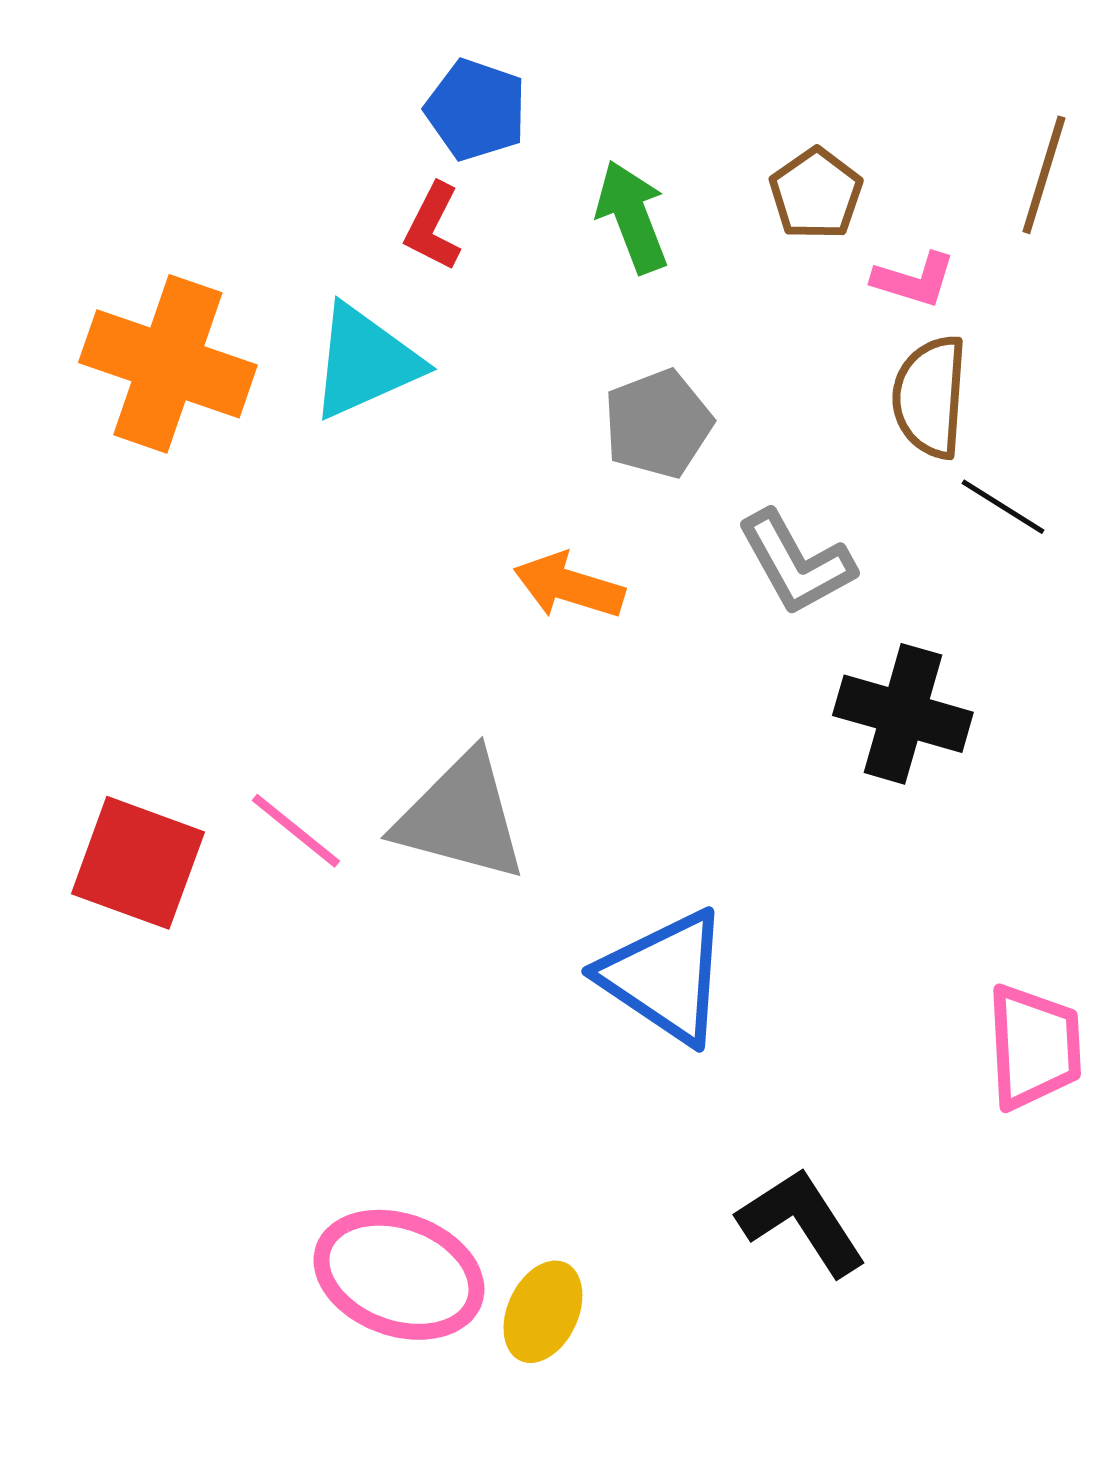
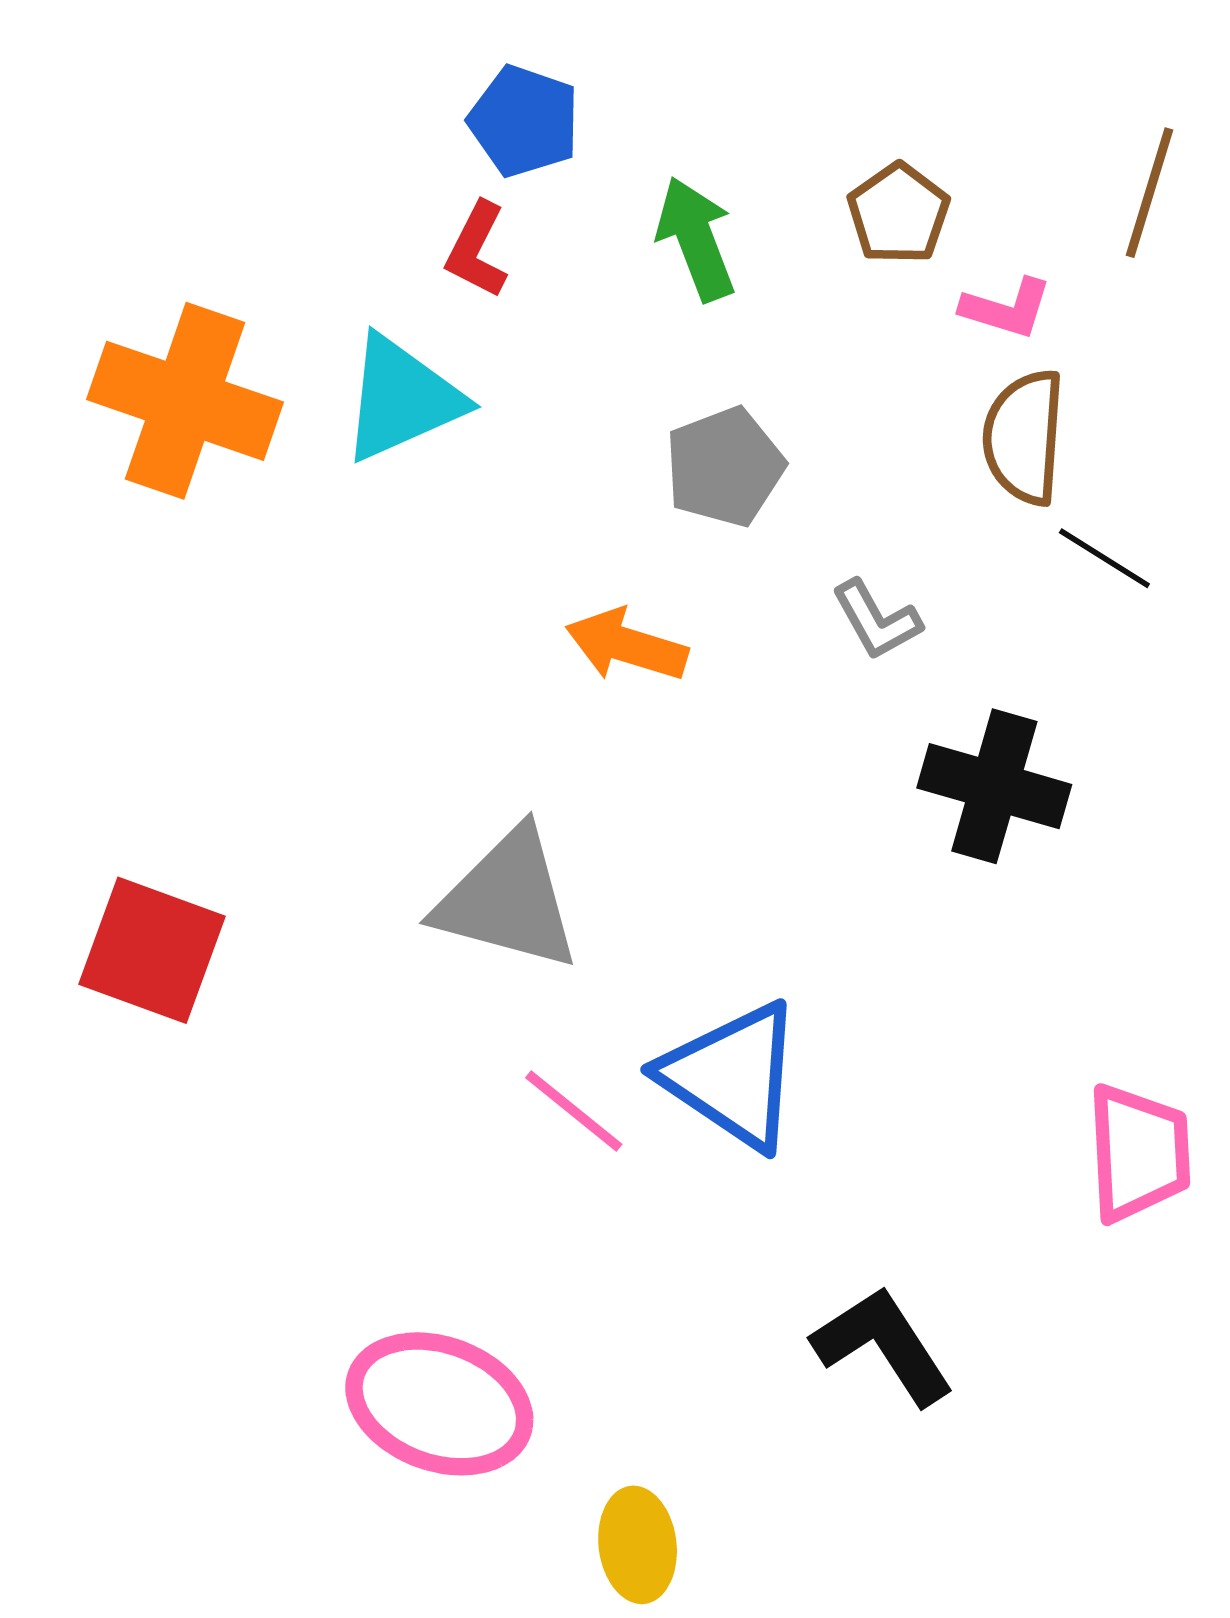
gray L-shape: (796, 563) -> (876, 620), size x0.7
pink line: (296, 831) -> (574, 1111), moved
yellow ellipse: (543, 1312) -> (638, 1545), moved, turned -32

